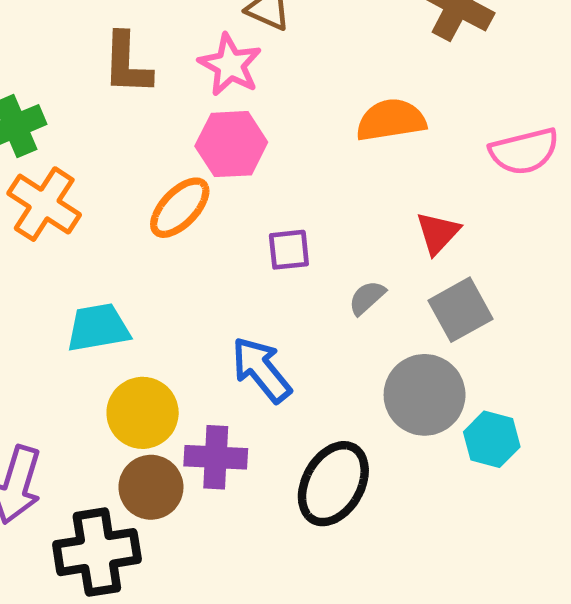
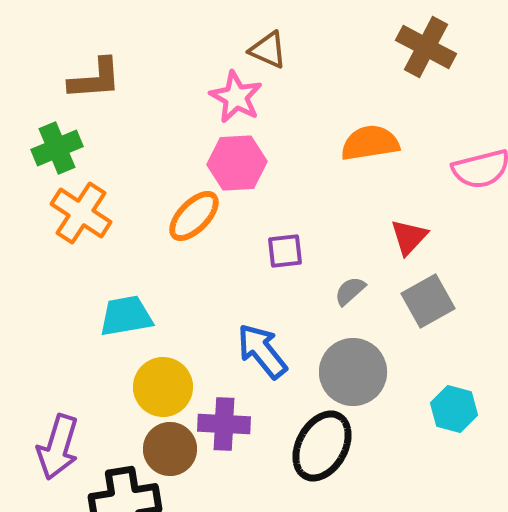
brown L-shape: (127, 64) -> (95, 79), moved, turned -96
gray circle: (425, 395) -> (353, 372), moved

